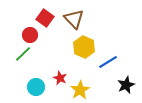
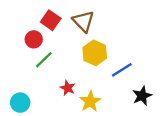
green line: (23, 54) -> (44, 60), moved
cyan circle: (36, 87) -> (20, 103), moved

